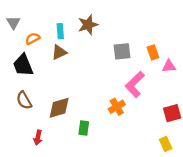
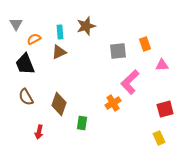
orange rectangle: (153, 52) -> (145, 44), moved
brown diamond: (59, 108) -> (59, 104), turned -55

